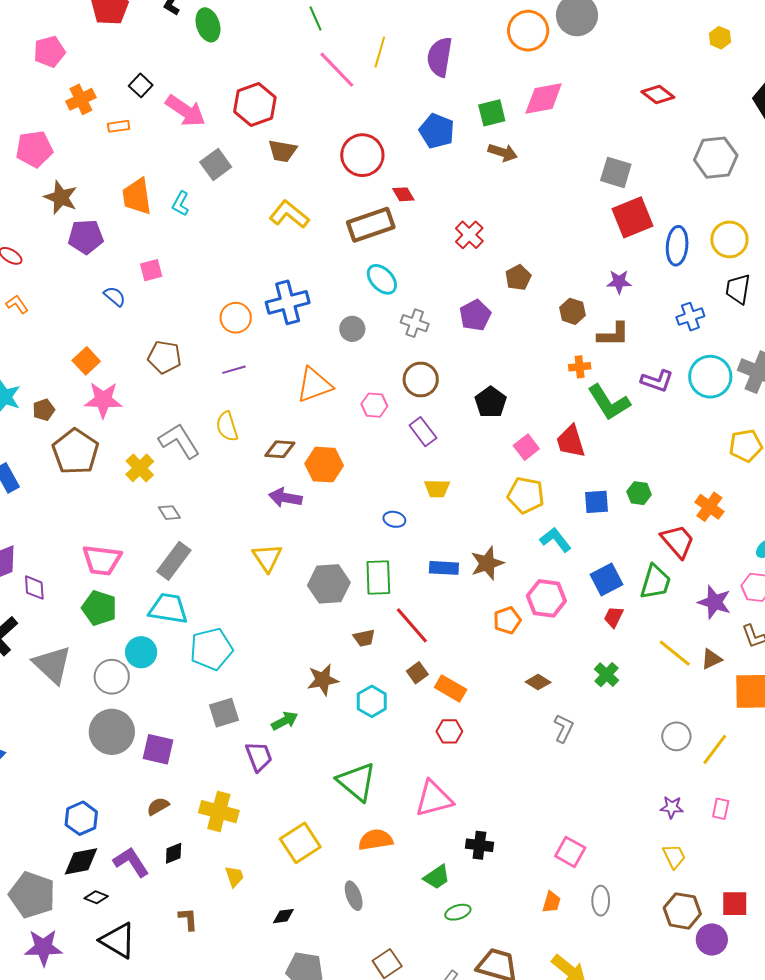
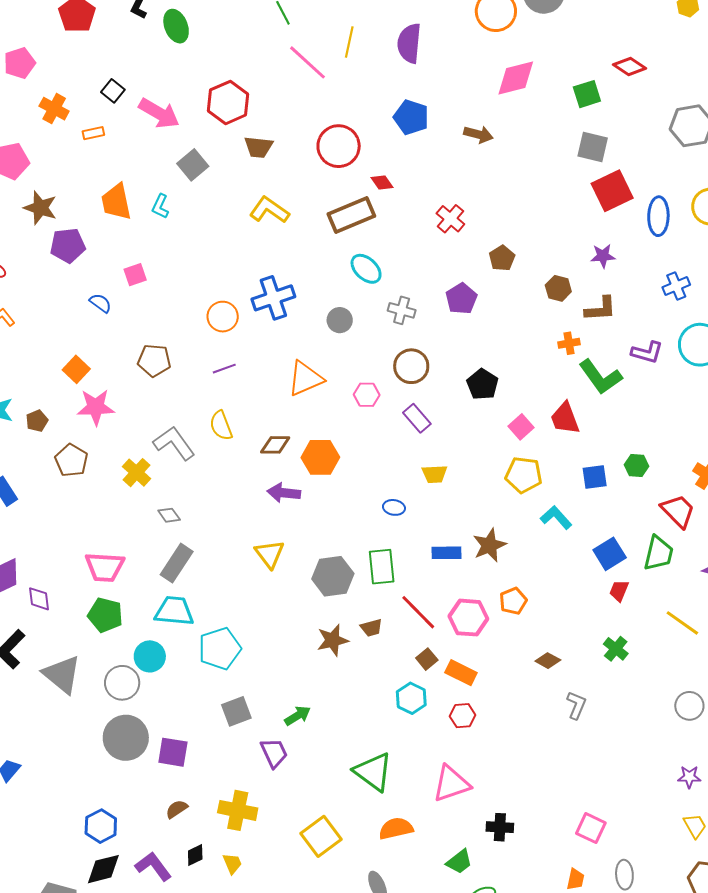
orange cross: (81, 99) -> (54, 109), turned -32
green square: (492, 113) -> (587, 94), moved
brown pentagon: (75, 452) -> (71, 460), size x0.7
pink hexagon: (546, 598) -> (468, 618), moved
brown star: (323, 680) -> (333, 640), moved
cyan hexagon: (372, 701) -> (411, 698), moved
yellow trapezoid: (234, 876) -> (232, 863), moved

